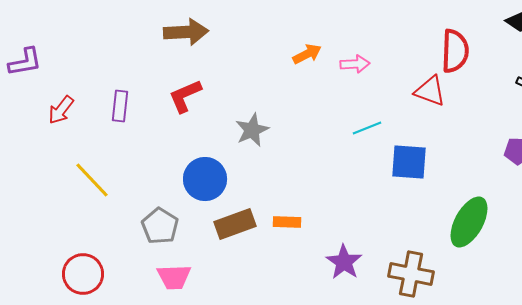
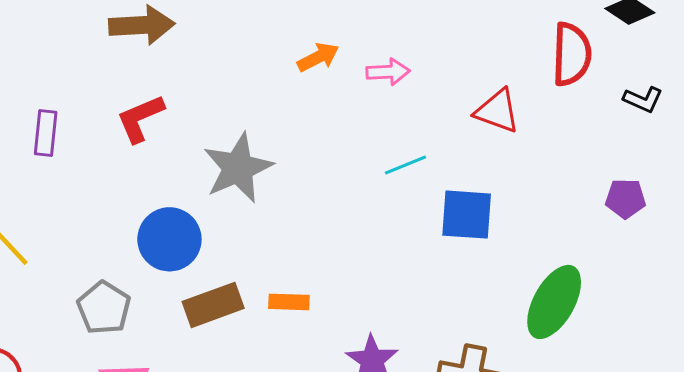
red semicircle: (455, 51) -> (572, 54), moved
gray star: (252, 130) -> (238, 168), size x1.4

